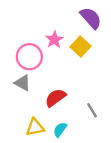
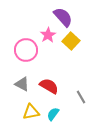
purple semicircle: (91, 18) -> (63, 17), moved
gray triangle: (22, 83) -> (22, 84), moved
red semicircle: (56, 98) -> (49, 86), turned 66

